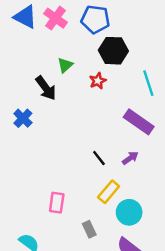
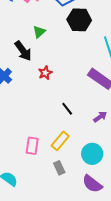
red star: (98, 81) -> (45, 73), moved
purple arrow: (130, 158) -> (100, 117), moved
yellow rectangle: (109, 192) -> (60, 141), moved

